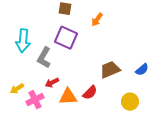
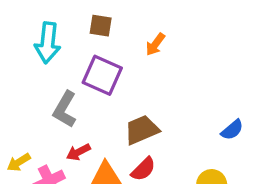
cyan arrow: (23, 41) -> (48, 43), moved
brown trapezoid: (110, 70) -> (142, 130), moved

